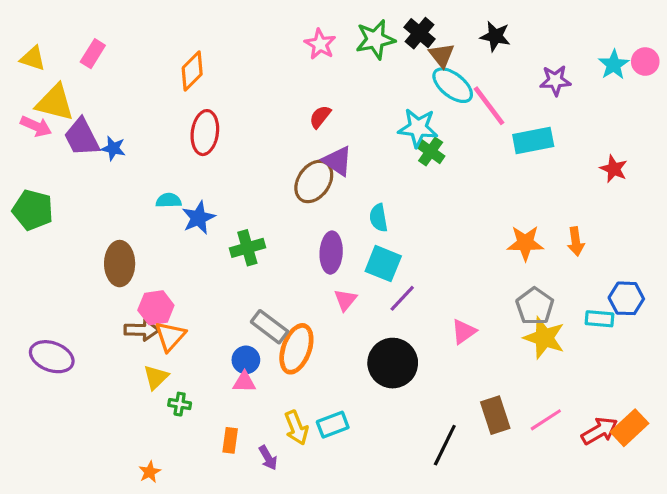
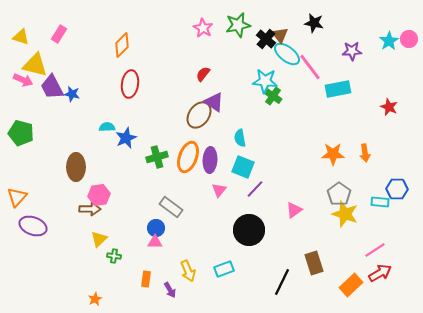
black cross: (420, 33) -> (266, 39), moved
orange triangle: (170, 336) -> (17, 197), moved
orange ellipse: (296, 349) -> (188, 157), moved
pink line: (546, 420) -> (375, 250), moved
cyan rectangle: (333, 425) -> (224, 269), moved
orange rectangle: (629, 428) -> (351, 285), moved

